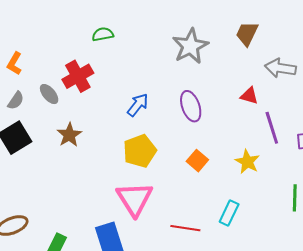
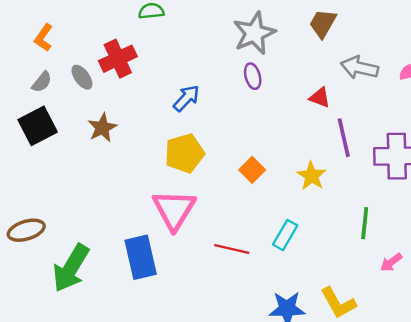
purple ellipse: (191, 106) -> (253, 76), moved, size x0.7

